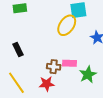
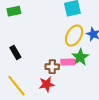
yellow ellipse: (67, 25) -> (74, 36), moved
green star: (88, 75) -> (80, 57), moved

